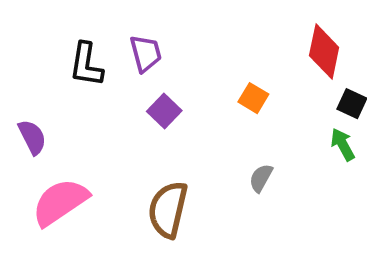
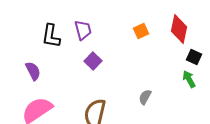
orange square: (253, 98) -> (141, 31), moved, turned 35
purple semicircle: (32, 137) -> (33, 71), moved

